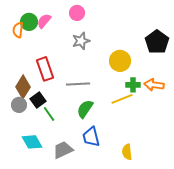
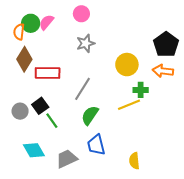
red rectangle: (45, 69) -> (48, 73), turned -70
gray line: (78, 84) -> (82, 89), turned -55
orange arrow: (154, 85) -> (163, 71), moved
brown diamond: (23, 87) -> (24, 59), moved

